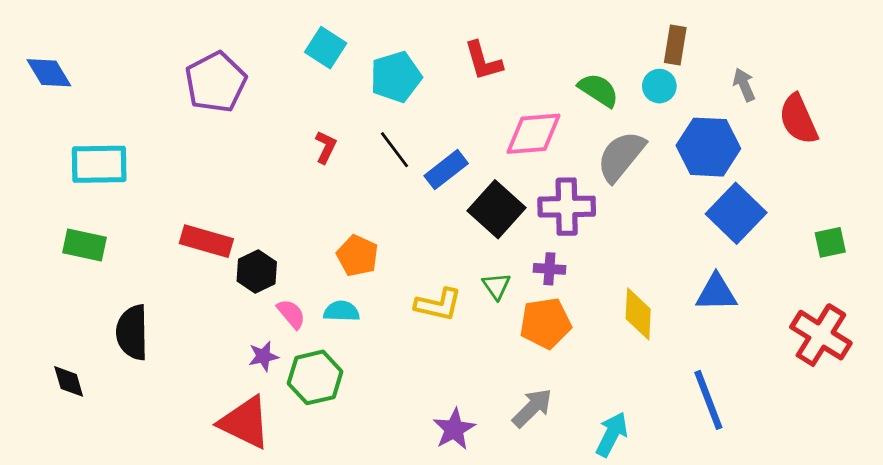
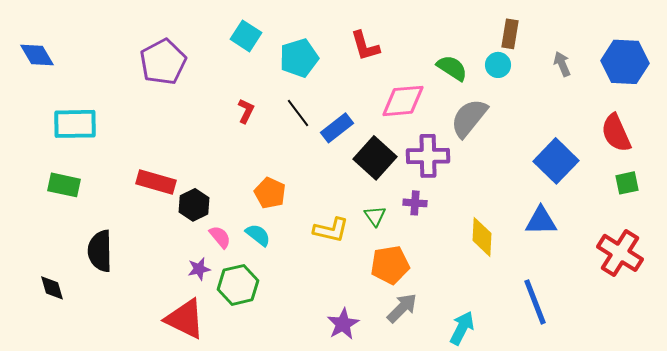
red semicircle: (798, 119) -> (616, 133), moved
blue hexagon: (708, 147) -> (625, 62), moved
cyan semicircle: (342, 311) -> (258, 235), turned 36
orange pentagon: (545, 323) -> (390, 265), moved

